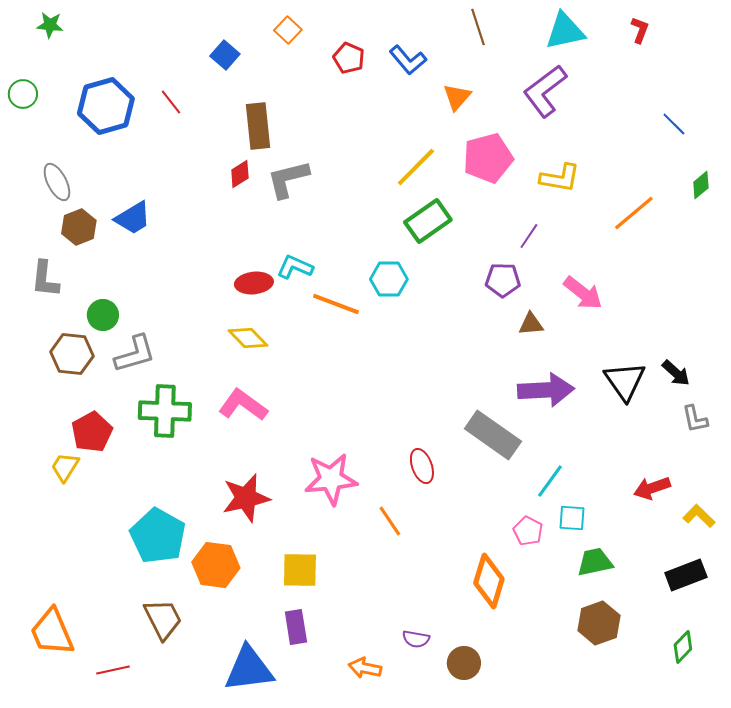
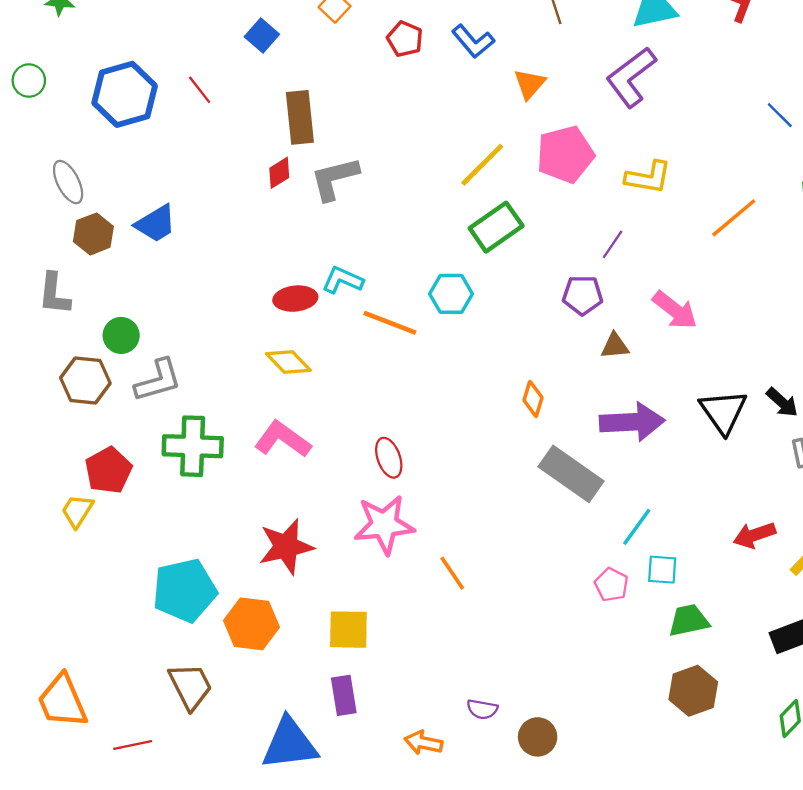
red ellipse: (422, 466) -> (389, 458), moved
cyan pentagon: (158, 536) -> (185, 590), turned 30
orange diamond: (489, 581) -> (533, 399), moved, size x0.6

